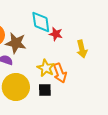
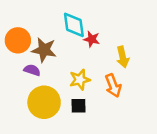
yellow star: (46, 68) -> (80, 80), turned 30
orange arrow: (60, 73) -> (113, 86), moved

